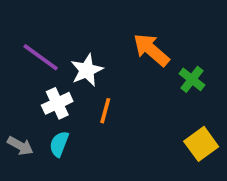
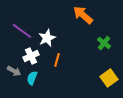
orange arrow: (151, 50) -> (83, 15), moved
gray arrow: (20, 146) -> (14, 71), moved

